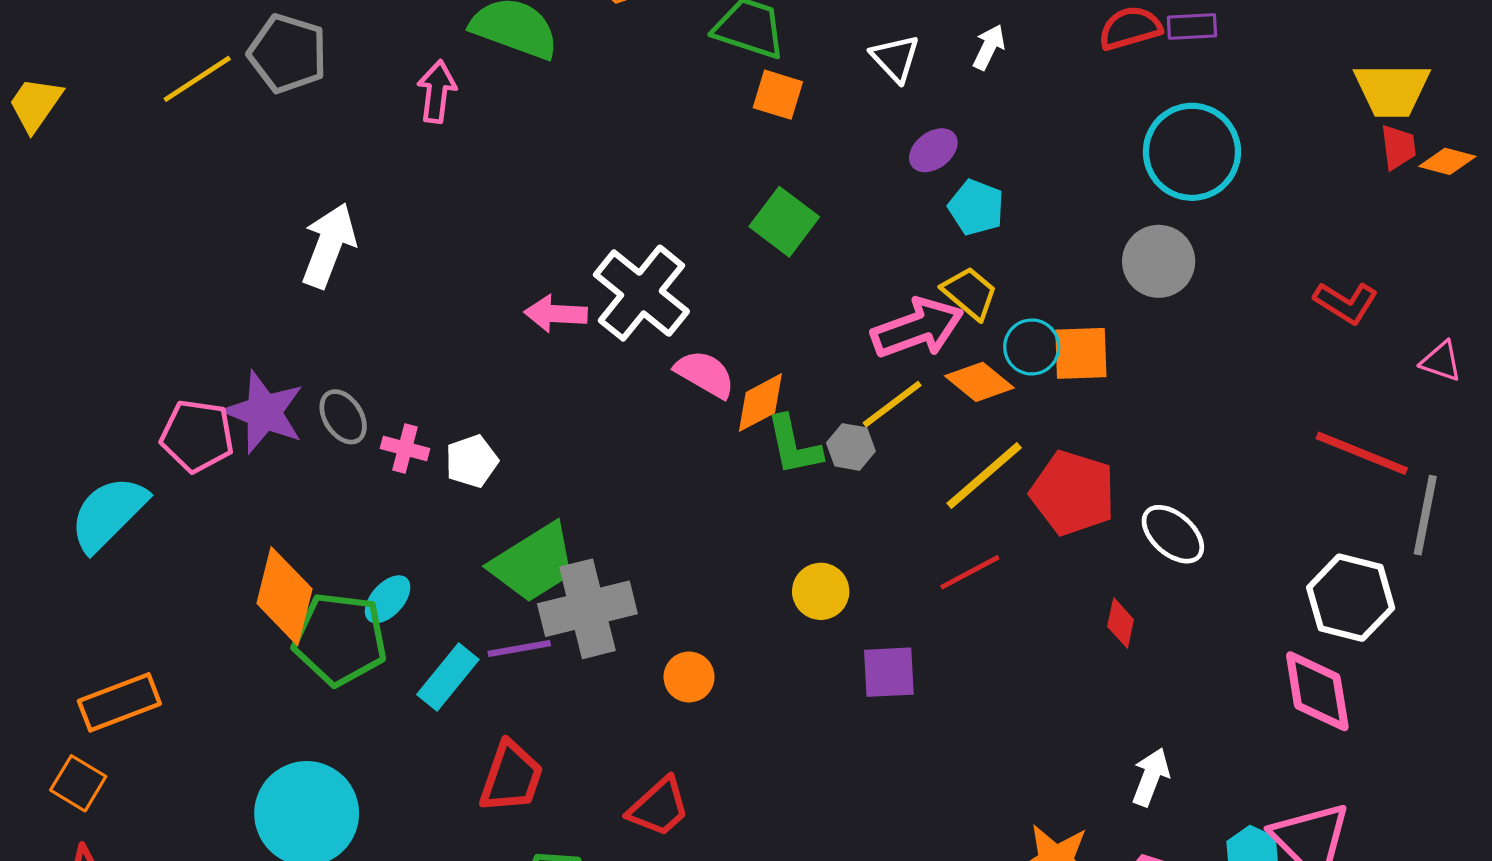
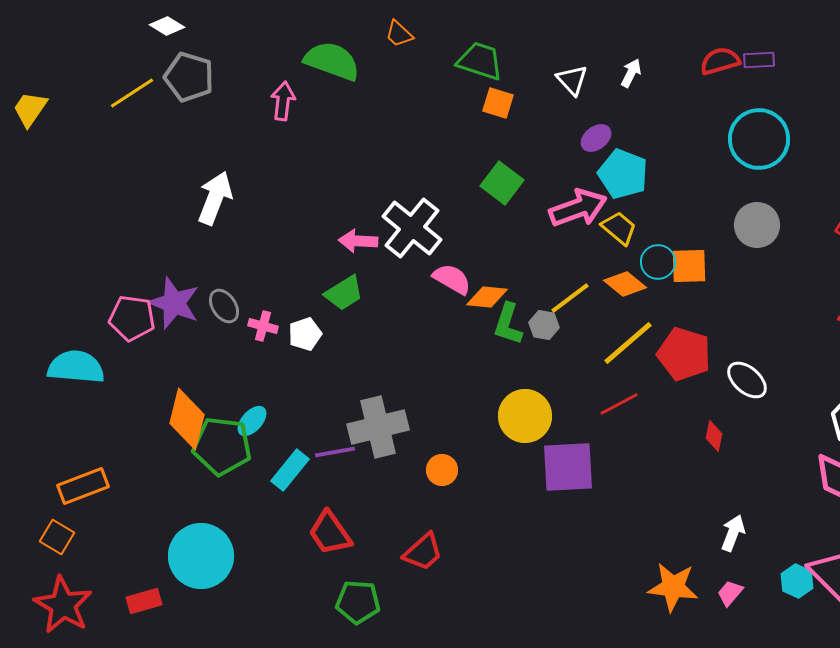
cyan pentagon: (976, 207) -> (623, 174), size x1.4
gray circle: (1159, 261) -> (757, 225), moved
pink arrow: (917, 328) -> (578, 208), moved
orange diamond: (760, 403) -> (487, 297), turned 33
green L-shape: (794, 445) -> (508, 324), turned 30
cyan semicircle: (108, 514) -> (76, 367), turned 50
green trapezoid: (534, 563) -> (344, 293), moved, size x0.7
yellow circle: (821, 591) -> (525, 416), size x1.5
purple square: (889, 672) -> (568, 467), size x1.5
red trapezoid: (511, 777) -> (330, 533), turned 126

